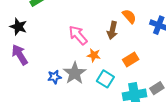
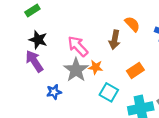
black star: (18, 27) -> (38, 40), moved
purple arrow: (20, 55) -> (34, 61), moved
gray star: (75, 73) -> (76, 70), moved

